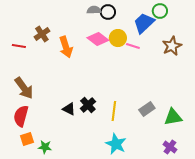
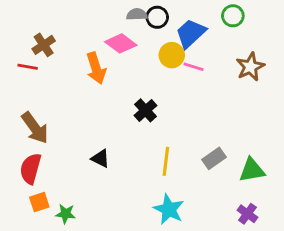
blue trapezoid: (144, 23) -> (191, 33), moved
brown cross: (42, 34) -> (44, 45), moved
pink diamond: (98, 39) -> (121, 43), moved
black cross: (88, 105) -> (146, 110), moved

